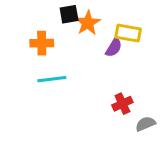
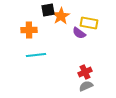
purple semicircle: (114, 47) -> (79, 33), turned 96
gray semicircle: (145, 124) -> (86, 86), moved

